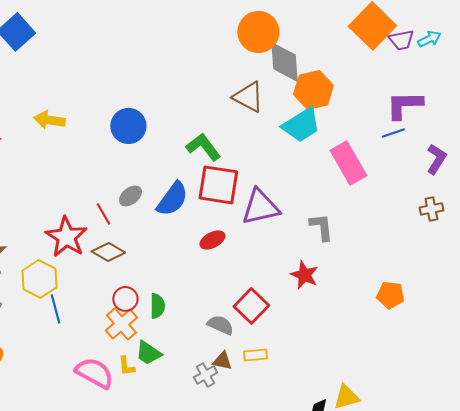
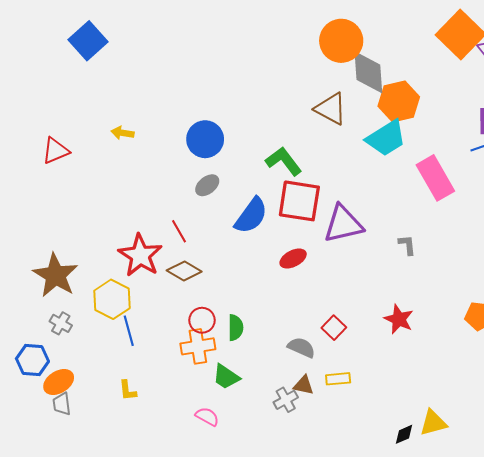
yellow arrow: (49, 120) -> (122, 133), size x0.7
gray ellipse: (130, 196) -> (207, 185), moved
gray L-shape: (321, 227) -> (407, 245), size x0.7
red star: (304, 275) -> (399, 319), moved
red square: (251, 306) -> (334, 328), size x0.7
orange cross: (121, 324) -> (198, 346), turned 32
yellow L-shape: (126, 366) -> (128, 390), moved
pink semicircle: (94, 373) -> (207, 417), moved, size x0.6

